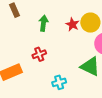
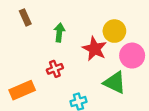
red star: (72, 24) -> (95, 49), moved, size x1.5

